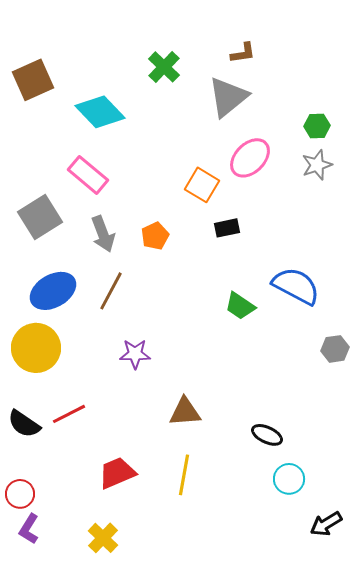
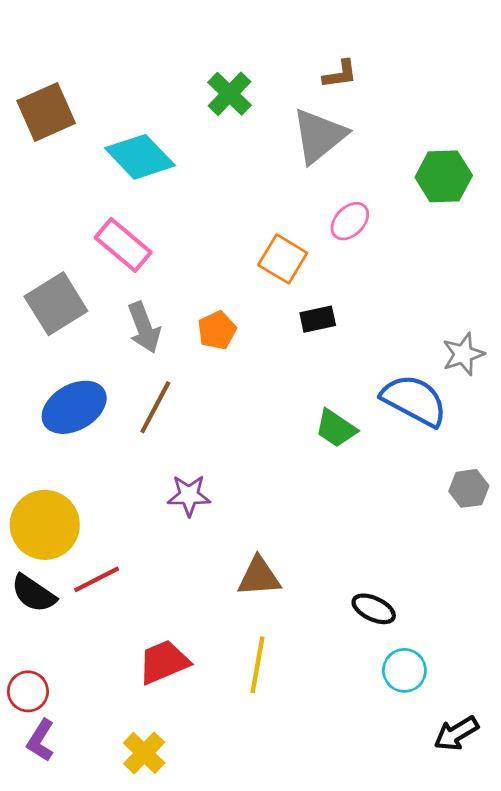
green hexagon: (317, 126) -> (444, 176), size x1.5
pink ellipse: (250, 158) -> (350, 221), size x0.7
gray star: (317, 165) -> (463, 354), moved
yellow circle: (36, 348) -> (45, 525), moved

